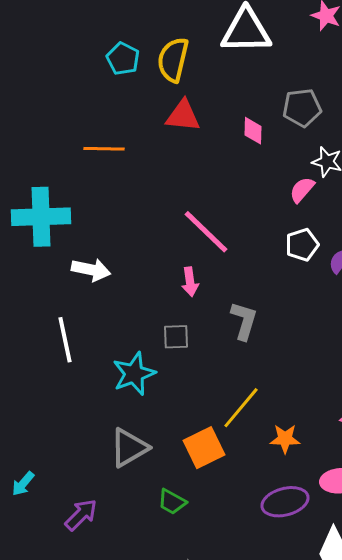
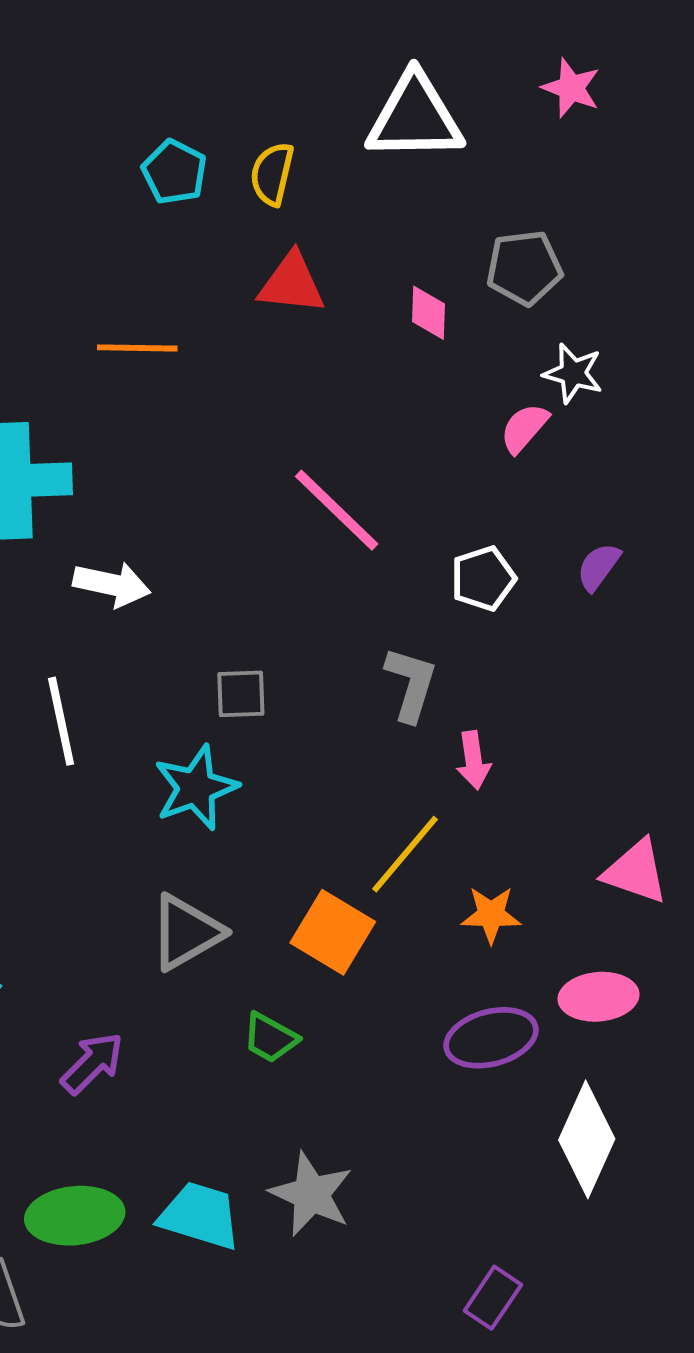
yellow semicircle: (173, 60) -> (272, 174), size x0.7
white pentagon: (302, 245) -> (483, 579), moved
pink arrow: (190, 282) -> (473, 760), moved
gray square: (176, 337) -> (241, 694), moved
orange square: (204, 448) -> (333, 932), turned -33

